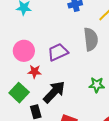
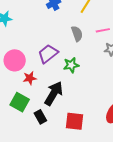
gray semicircle: (91, 39) -> (77, 34), size x0.7
green star: (97, 85) -> (71, 65), moved

